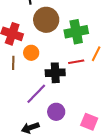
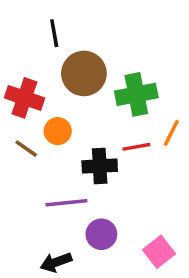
brown line: (13, 63) -> (26, 149), turned -56
purple line: (36, 94) -> (66, 203), turned 40
pink square: (89, 122) -> (159, 252), turned 30

